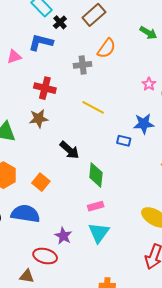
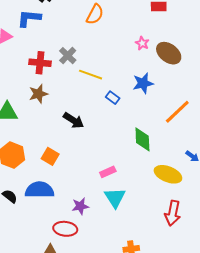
gray cross: (83, 65) -> (68, 56), moved, turned -30
blue rectangle: (124, 141) -> (113, 98), moved, turned 32
green diamond: (96, 175) -> (142, 139), moved
purple star: (63, 236) -> (80, 206), turned -30

